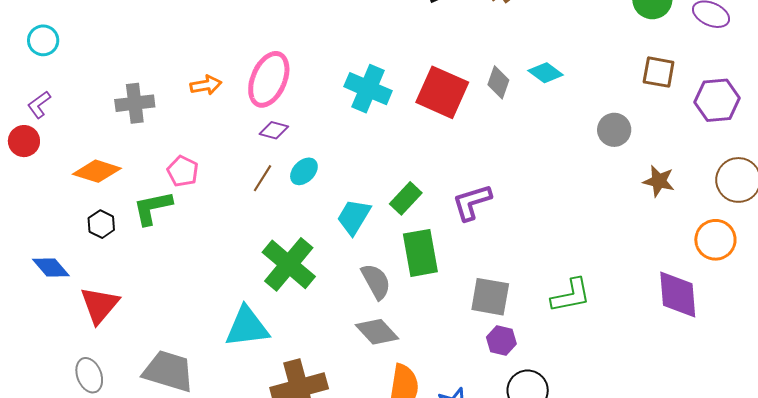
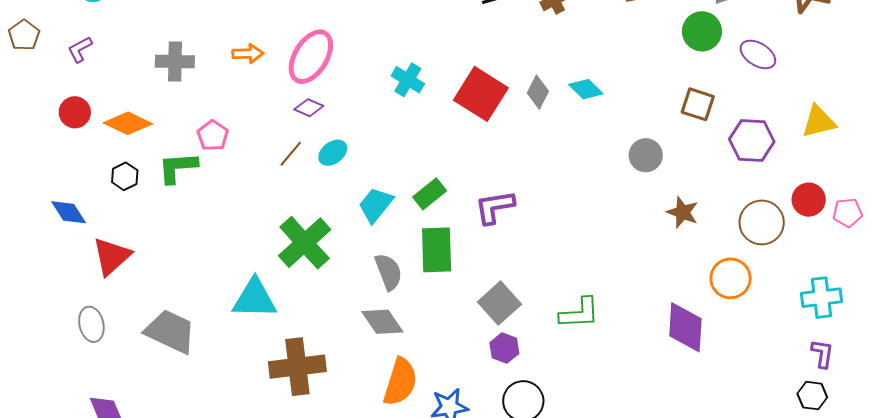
cyan cross: (368, 89) -> (408, 80), size x0.7
red circle: (24, 141) -> (75, 112), moved
gray square: (490, 297) -> (499, 303), turned 30

